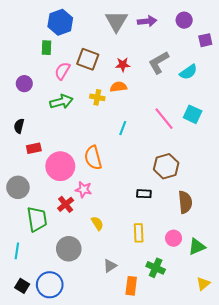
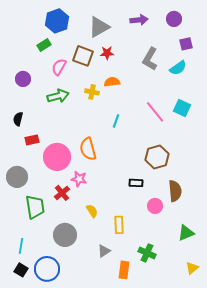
gray triangle: (116, 21) -> (99, 27), moved, turned 30
purple square: (205, 40) -> (186, 44), moved
green rectangle: (47, 48) -> (44, 45), turned 56
gray L-shape: (159, 62) -> (150, 59), turned -30
red star: (123, 65) -> (107, 53), moved
yellow rectangle: (139, 233) -> (119, 225), moved
pink circle: (174, 238) -> (155, 206), moved
cyan line: (17, 251) -> (21, 246), moved

